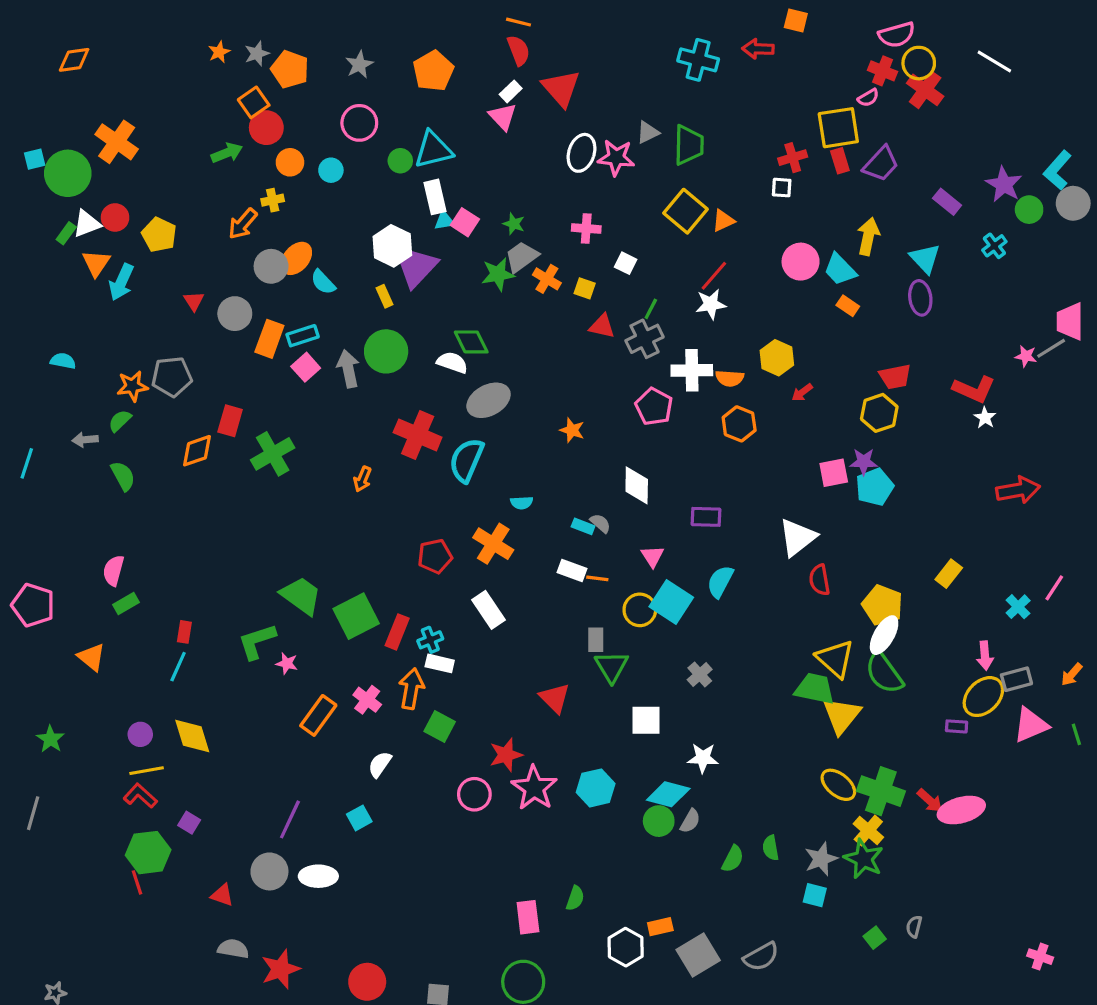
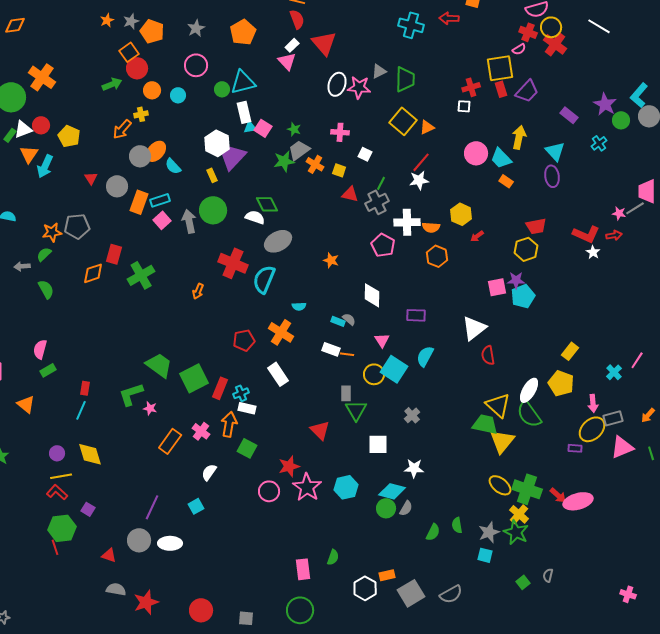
red arrow: (1018, 490) -> (614, 235), moved, size x0.6
yellow pentagon: (882, 605) -> (561, 383), moved

